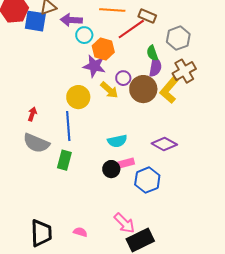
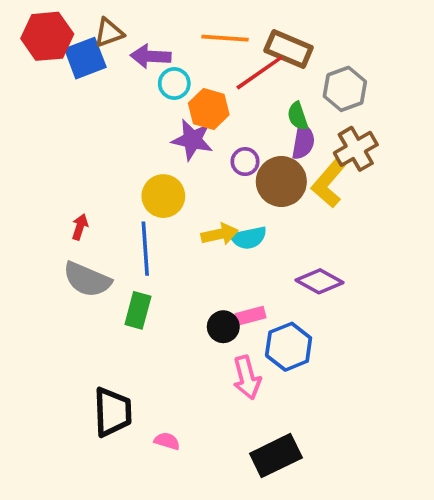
brown rectangle: (147, 16) -> (289, 49), size x1.4
blue square: (35, 21) -> (85, 58), turned -30
yellow arrow: (109, 90) -> (220, 234), moved, turned -54
cyan semicircle: (117, 141) -> (249, 238), moved
pink arrow: (124, 223) -> (247, 378), moved, turned 30
black trapezoid: (41, 233) -> (113, 412), moved

